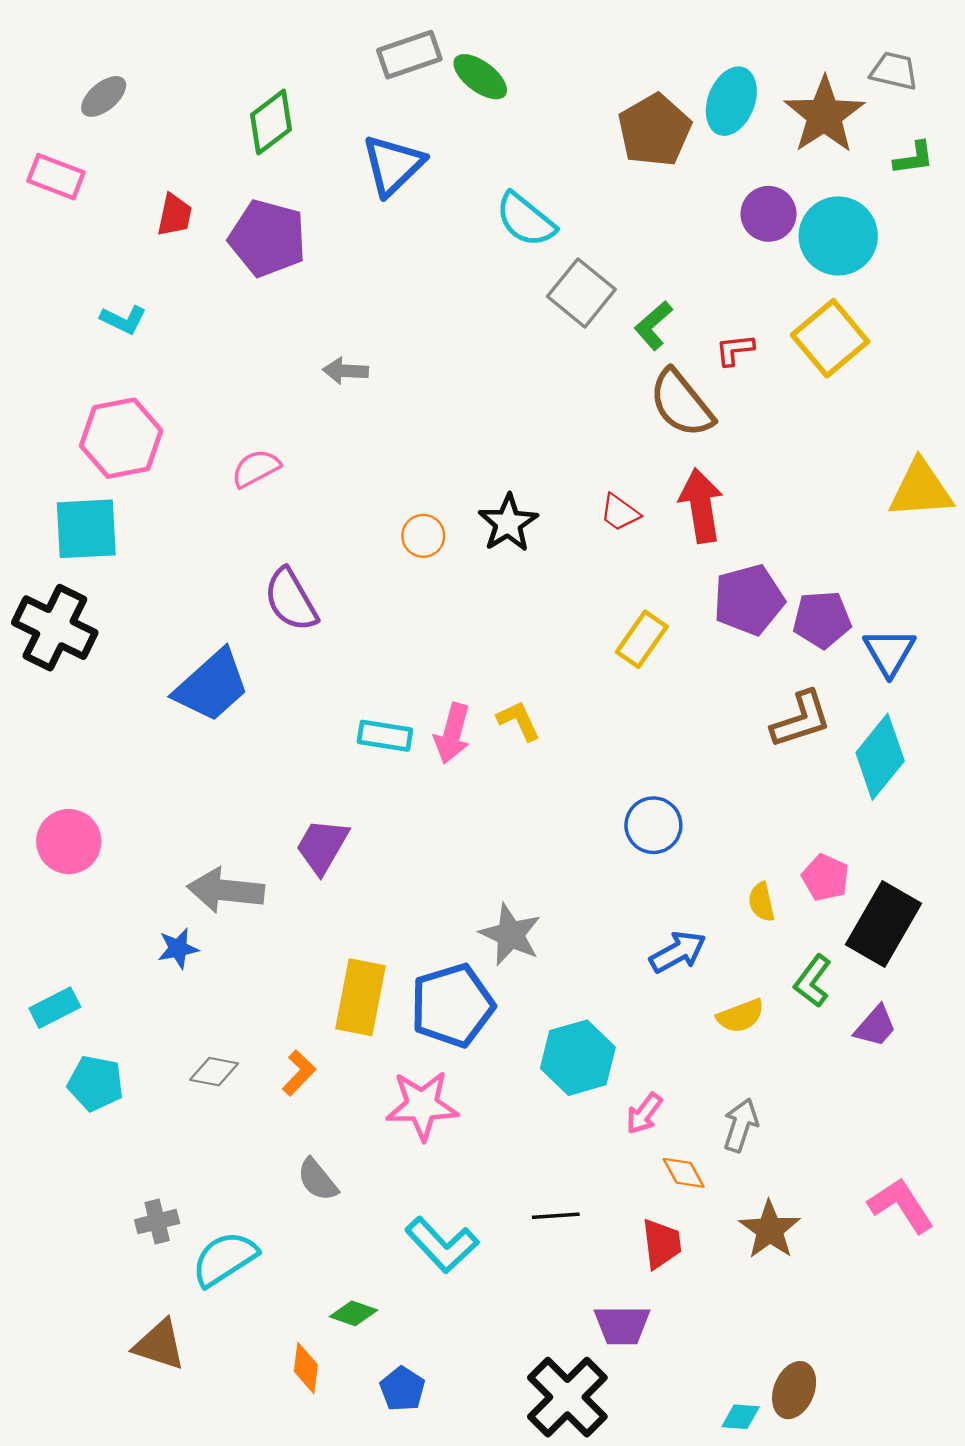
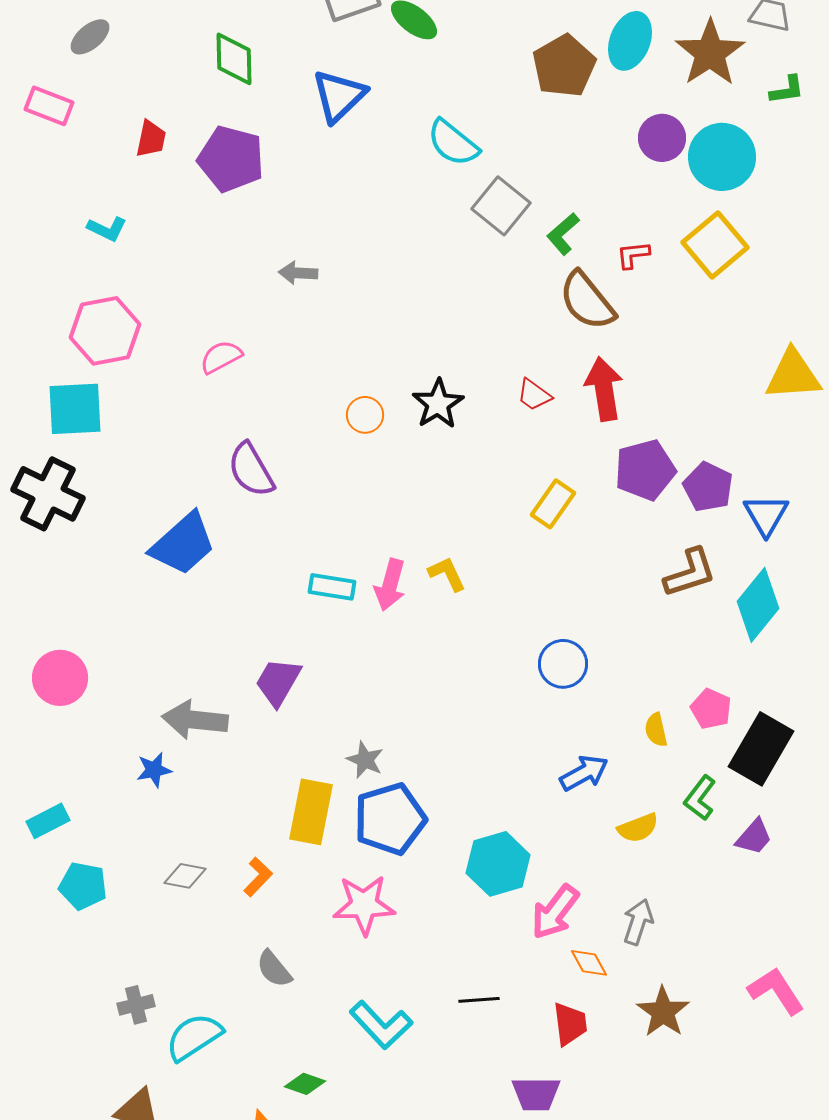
green diamond: (271, 122) -> (234, 59), turned -54
purple pentagon: (822, 620) -> (708, 487), turned 30
gray star: (510, 934) -> (365, 760), moved, size x0.7
pink arrow: (644, 1113) -> (555, 912), size x1.5

